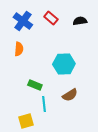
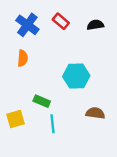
brown semicircle: (70, 95) -> (95, 113), moved, turned -140
yellow square: (26, 121) -> (15, 119), moved

